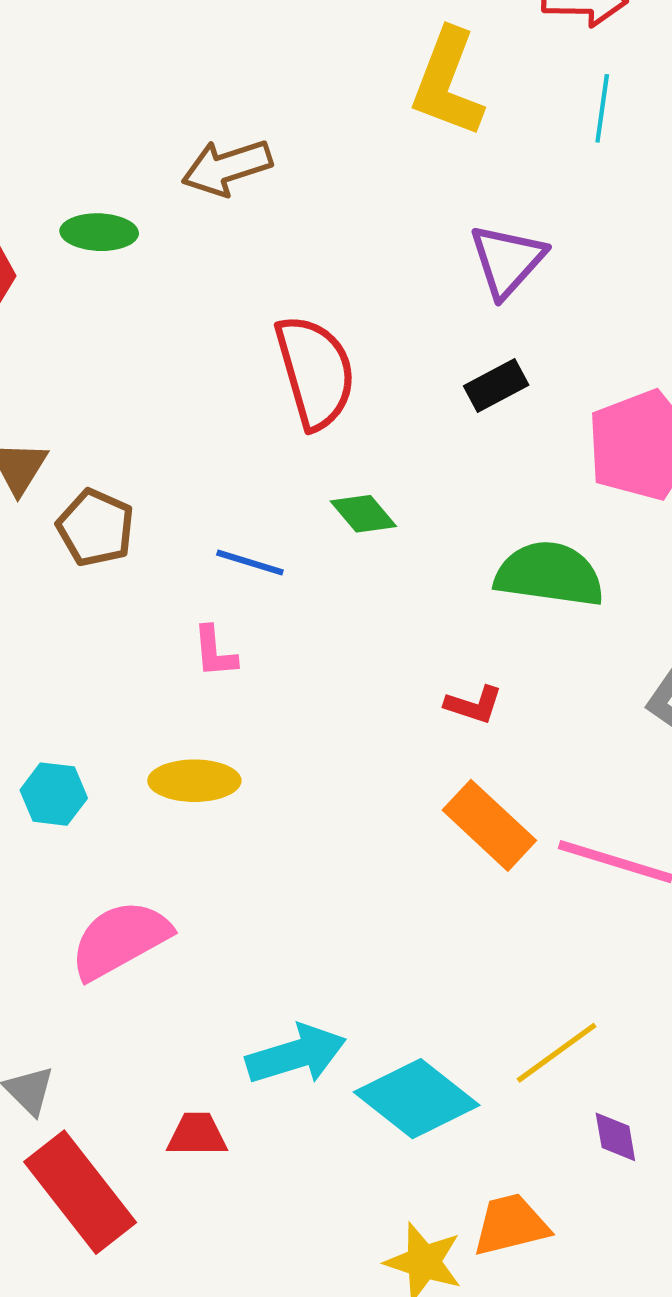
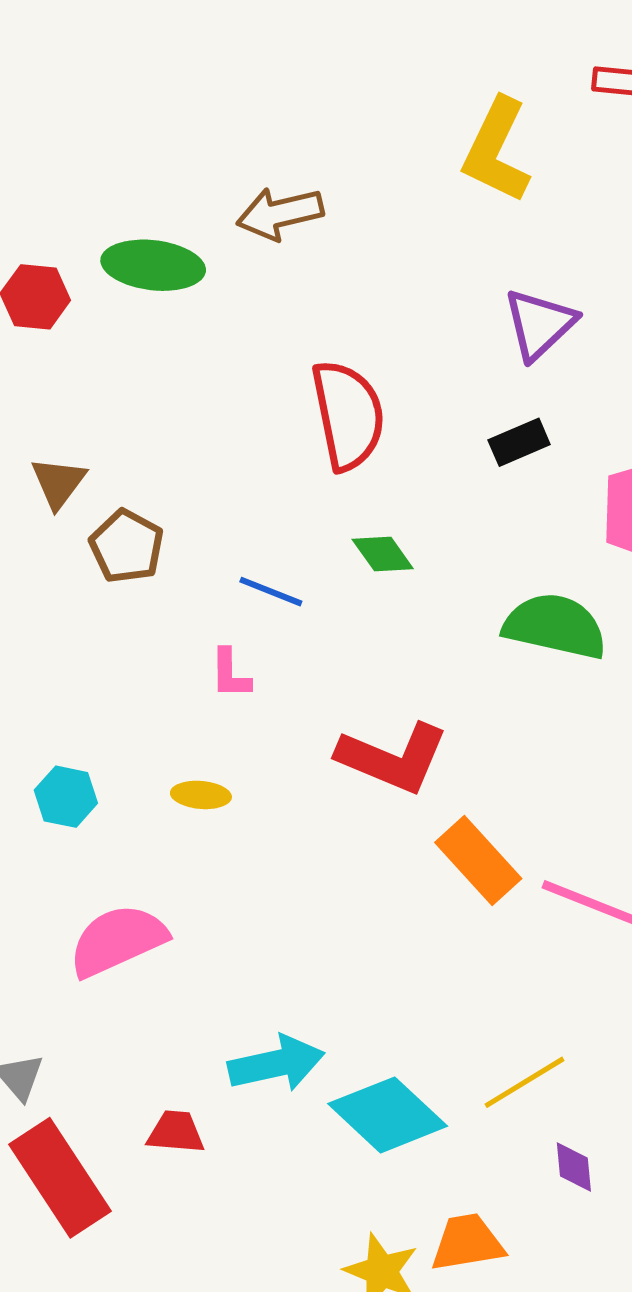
green ellipse: (99, 232) -> (153, 265), size x1.4
red L-shape: (474, 705) -> (393, 758), moved, size x2.0
yellow ellipse: (194, 781) -> (201, 795), size x0.7

